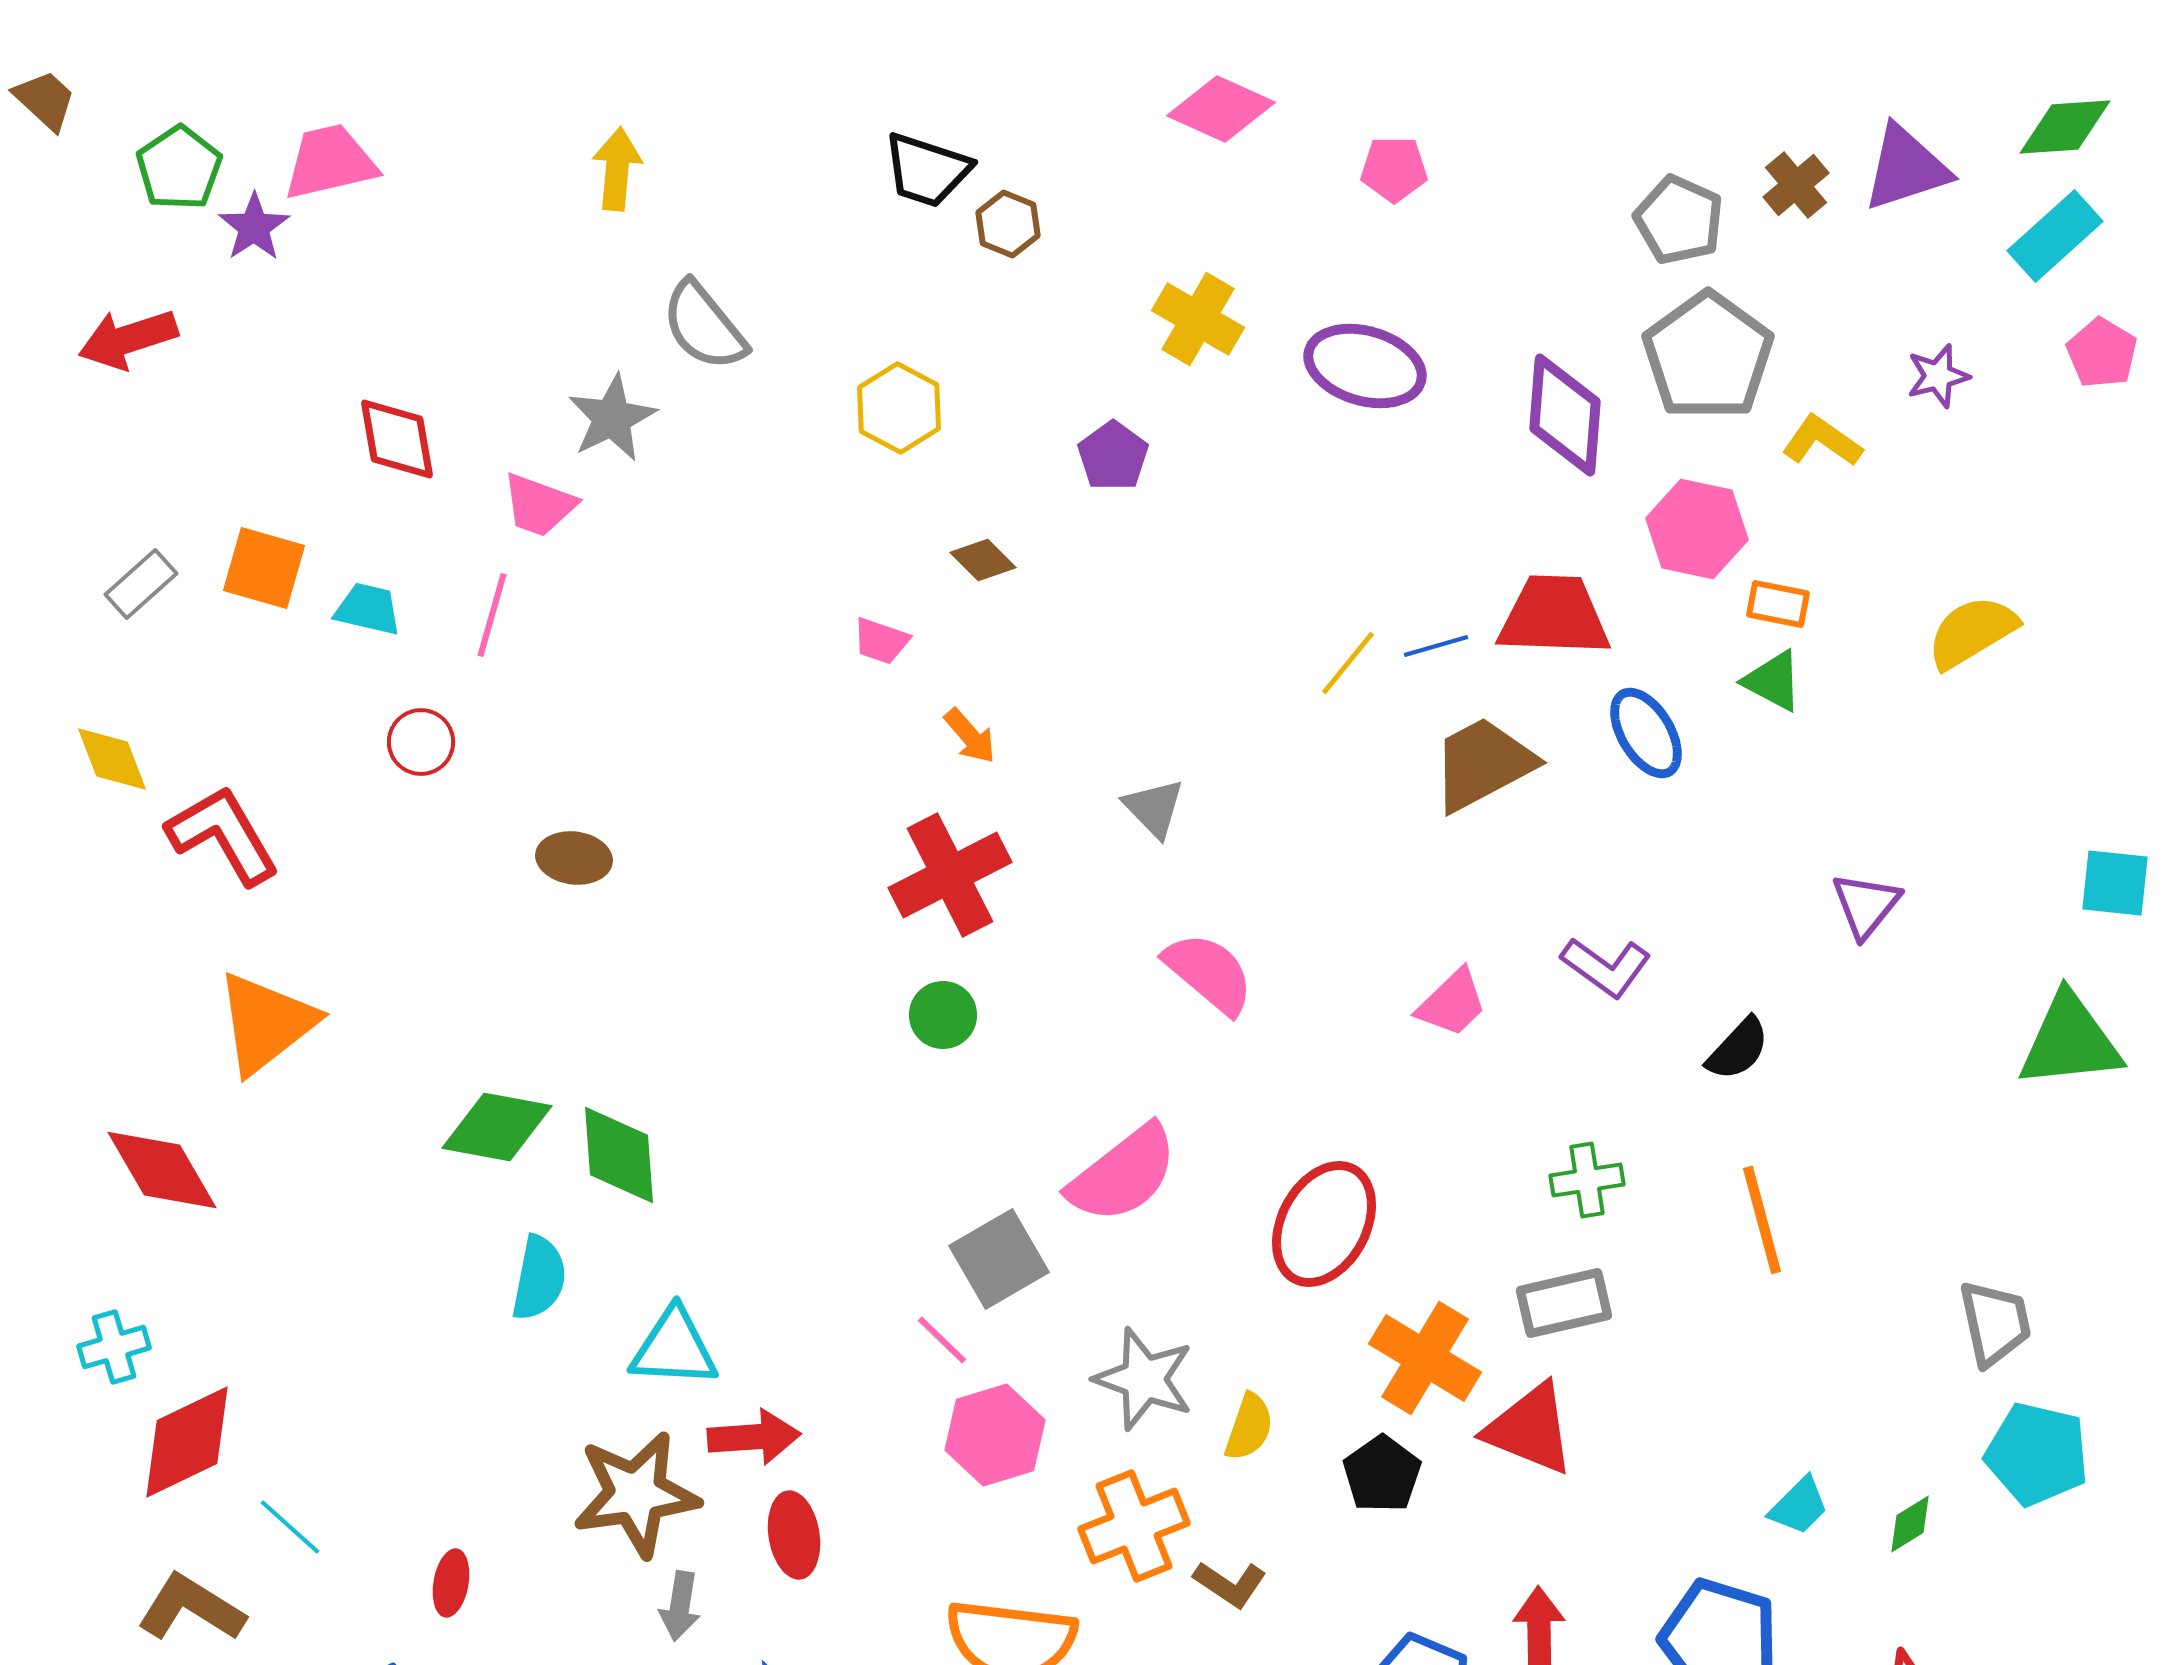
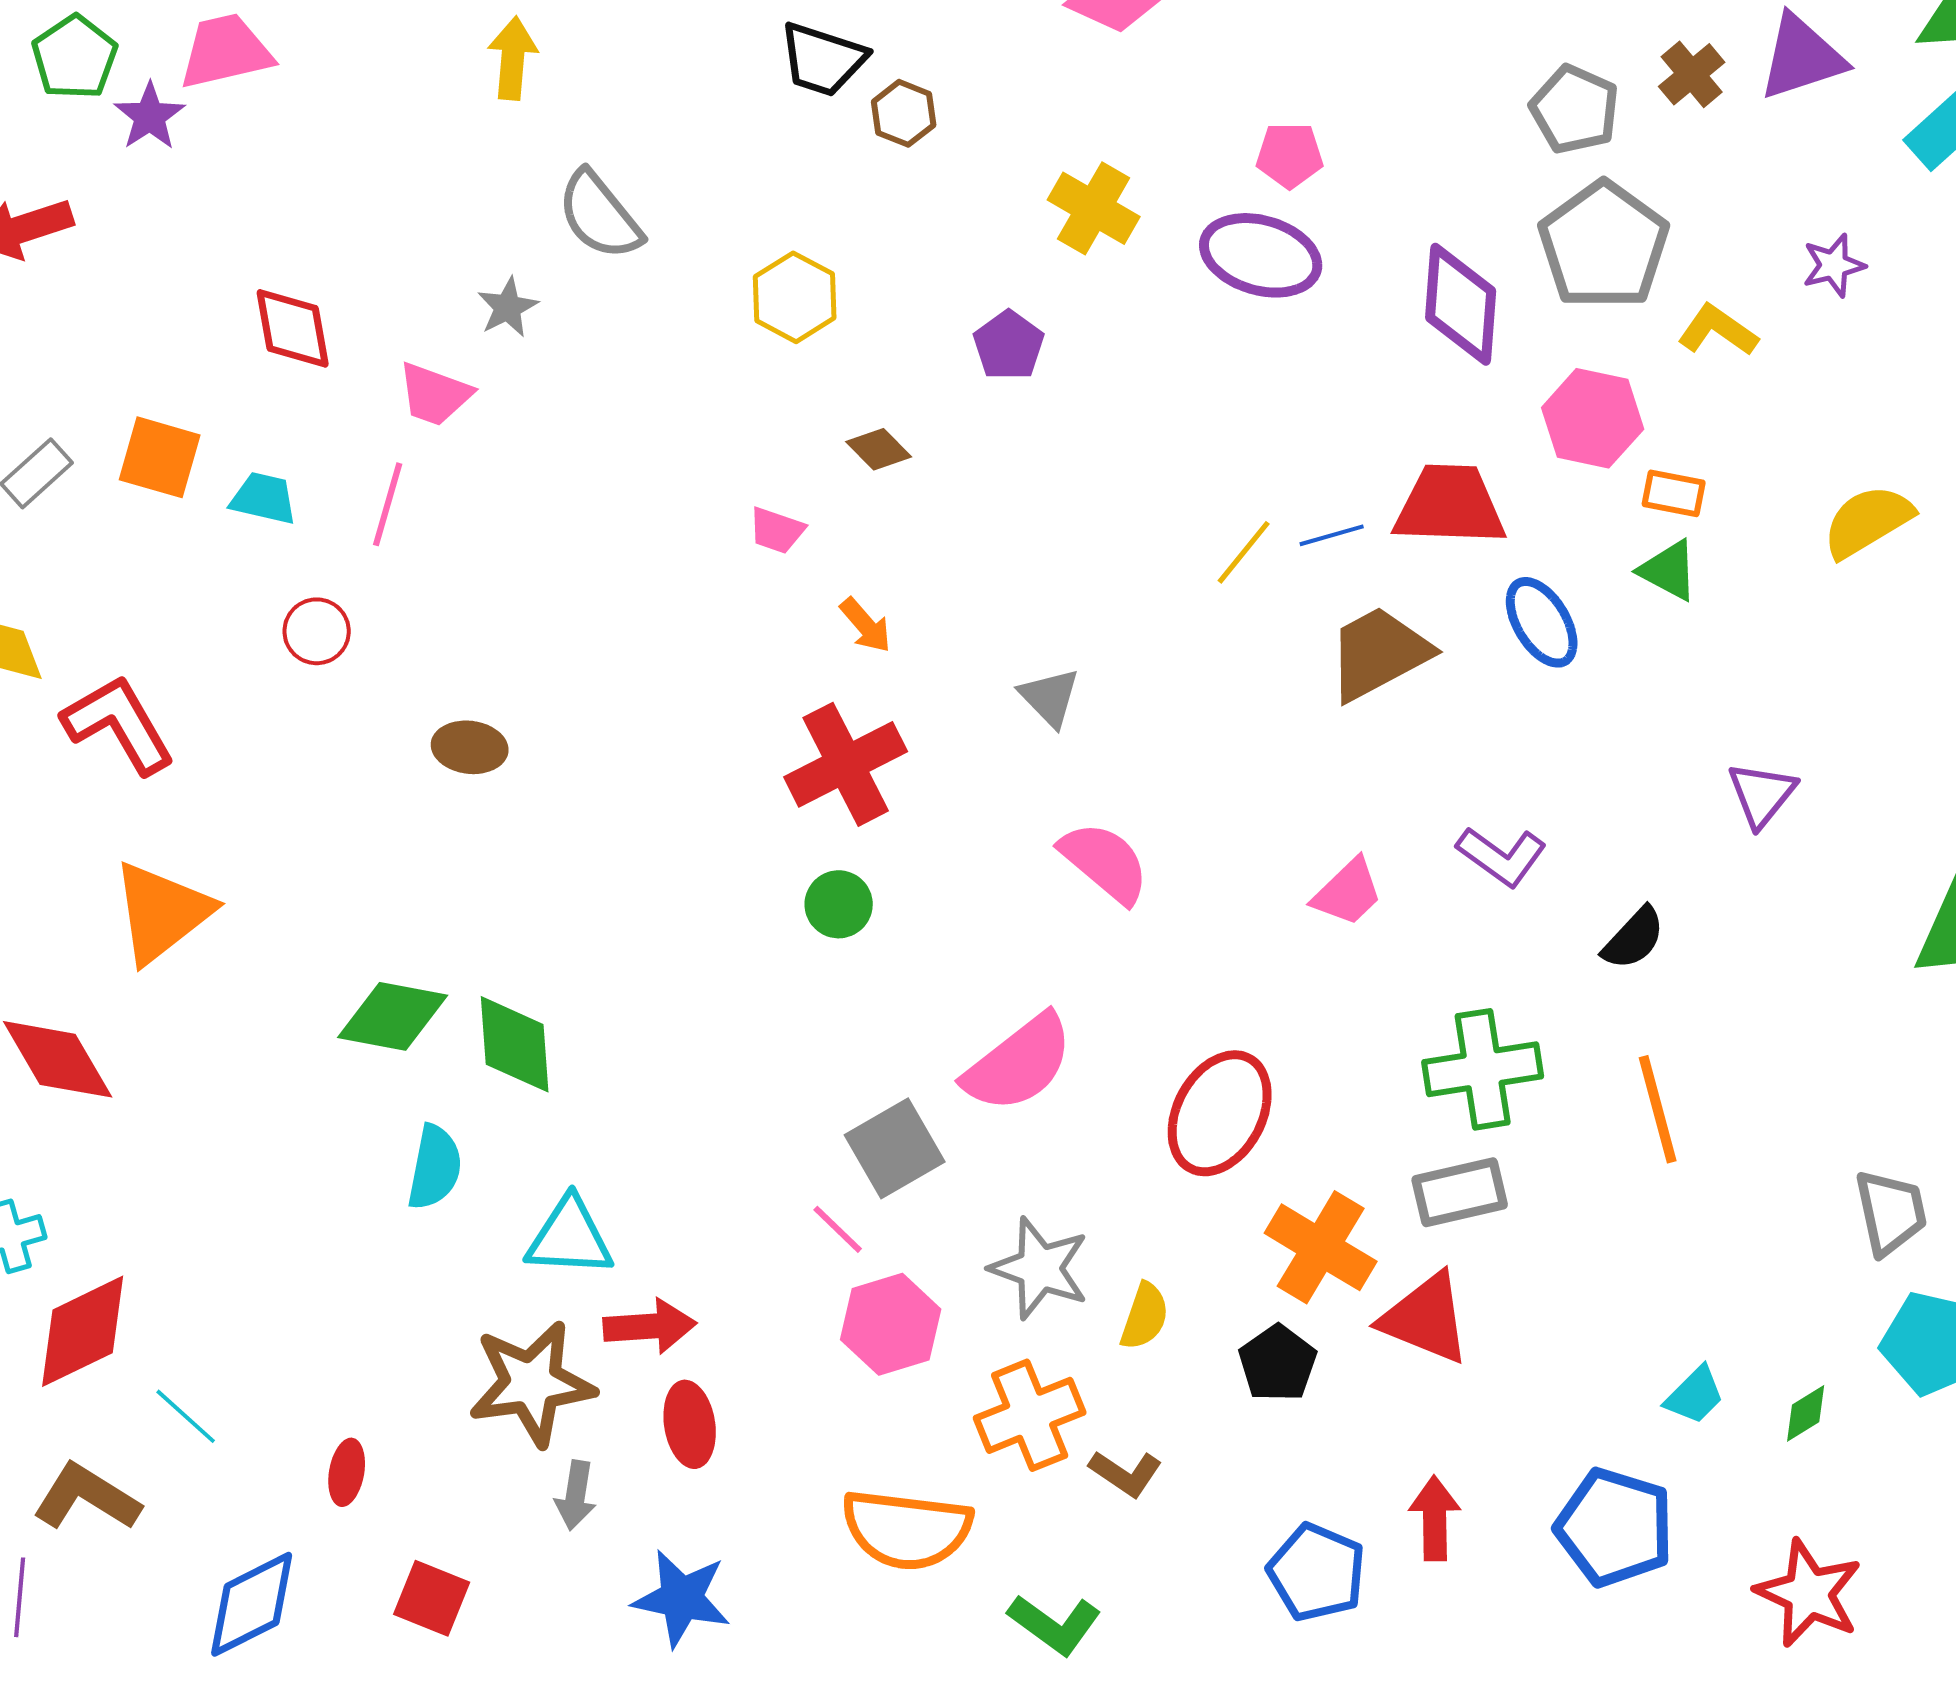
pink pentagon: (1394, 169) -> (1290, 155), moved
gray star: (612, 418) -> (508, 307), size x0.7
green cross: (1587, 1180) -> (1483, 1069), size x1.6

